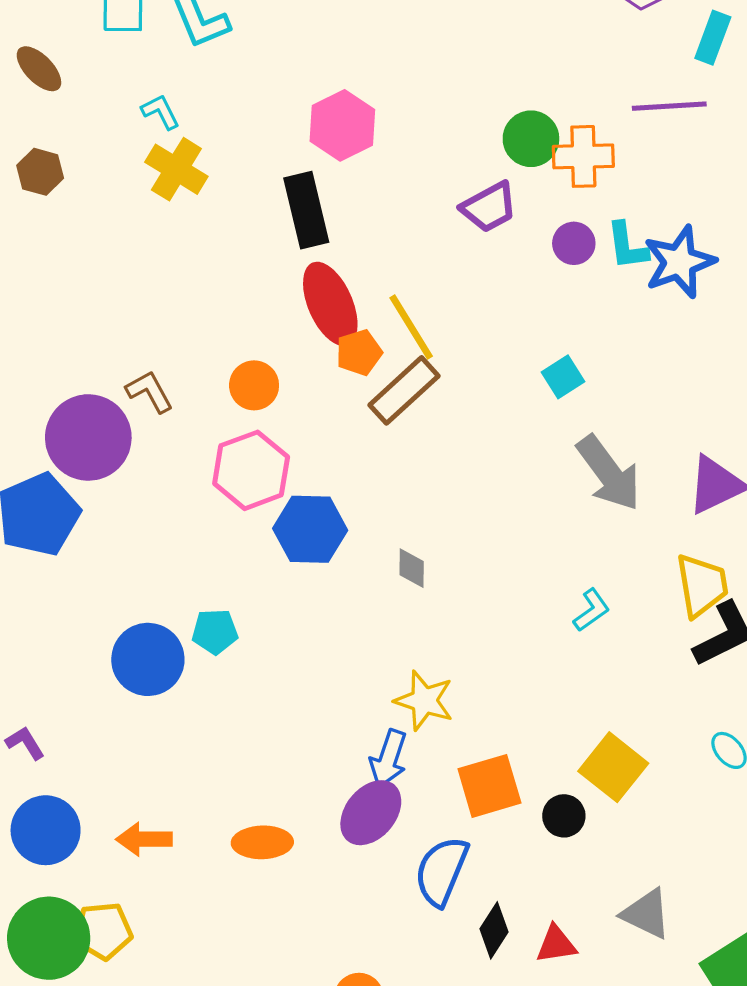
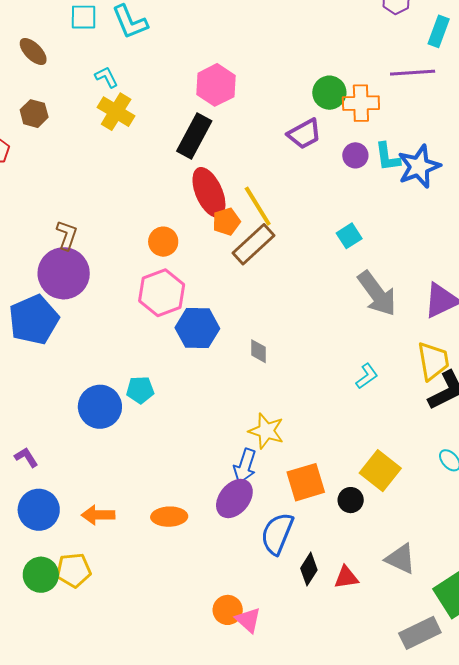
black rectangle: (306, 210) -> (194, 136), turned 42
brown L-shape: (150, 392) -> (67, 235), moved, turned 48
green circle: (49, 938) -> (41, 575), size x0.7

